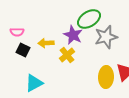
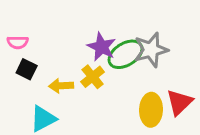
green ellipse: (89, 19) -> (126, 54), moved
yellow arrow: (46, 43) -> (61, 86), moved

